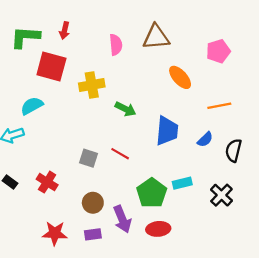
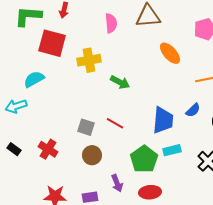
blue trapezoid: (167, 131) -> (163, 120), moved
brown circle: (93, 203) -> (92, 155), moved
purple arrow: (122, 219) -> (117, 183), size x0.7

